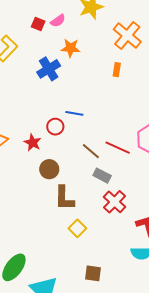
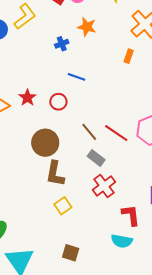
blue cross: (49, 69) -> (62, 44), size x0.6
blue line: (74, 113) -> (77, 77), moved
red star: (33, 143) -> (27, 98), moved
brown circle: (49, 169) -> (45, 143), size x1.4

